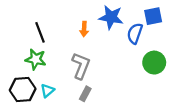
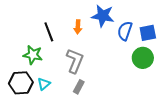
blue square: (153, 16) -> (148, 33), moved
black line: (40, 32) -> (49, 32), moved

